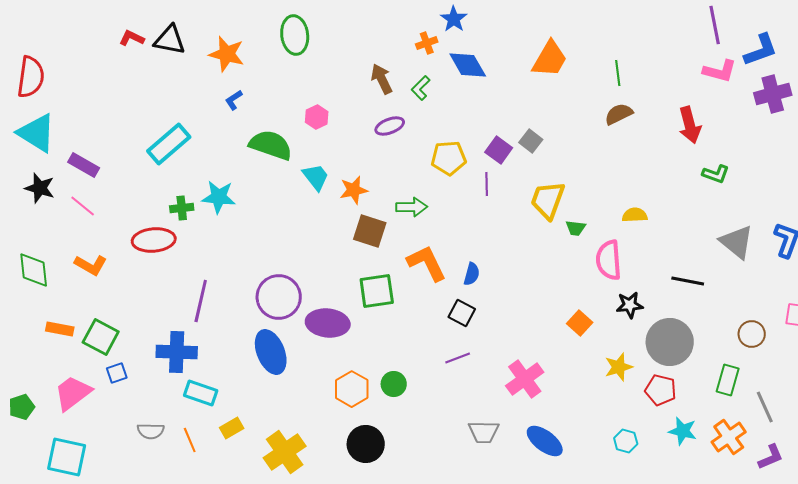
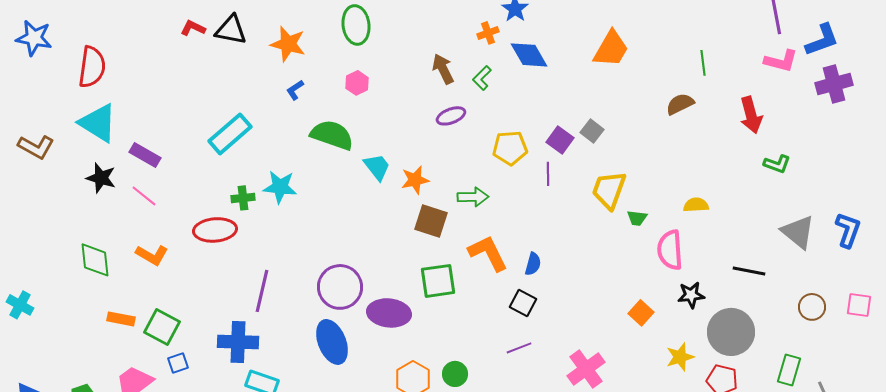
green line: (618, 73) -> (703, 63), moved
pink hexagon: (317, 117) -> (357, 83), moved
brown circle: (752, 334) -> (812, 307), moved

